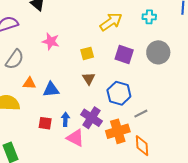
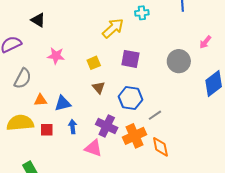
cyan cross: (149, 17) -> (142, 13), moved
gray circle: (158, 52) -> (179, 61), moved
blue arrow: (65, 119) -> (73, 127), moved
red square: (45, 123) -> (47, 130), moved

